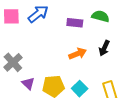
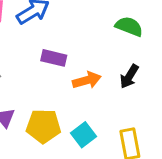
purple rectangle: (75, 23) -> (54, 58), moved

